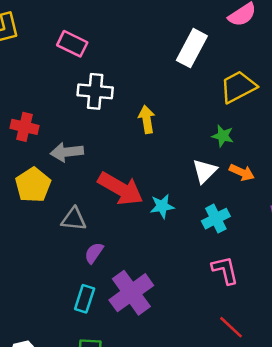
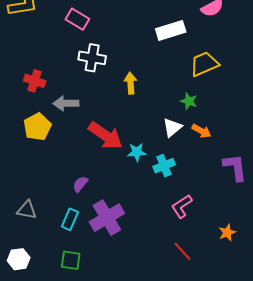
white rectangle: (192, 48) -> (171, 30), turned 40
gray triangle: (74, 219) -> (27, 210), moved
cyan cross: (216, 219) -> (164, 166), moved
pink L-shape: (225, 270) -> (182, 206), turned -115

